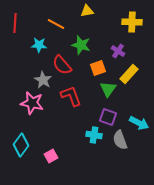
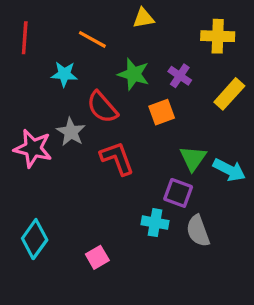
purple cross: (118, 51) -> (180, 76), moved
yellow rectangle: (129, 74) -> (229, 94), moved
green triangle: (108, 89) -> (193, 158), moved
pink star: (32, 103) -> (33, 148), moved
cyan arrow: (139, 123) -> (229, 170), moved
pink square: (51, 156) -> (97, 257), moved

